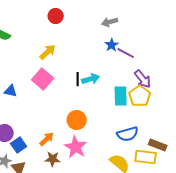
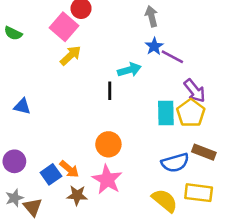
gray arrow: (110, 22) -> (152, 16), turned 91
pink square: (43, 79) -> (64, 27), moved
cyan arrow: (91, 79) -> (129, 70), moved
orange arrow: (47, 139) -> (69, 169), turned 84
blue square: (19, 145) -> (51, 174), moved
brown rectangle: (158, 145) -> (204, 152), moved

